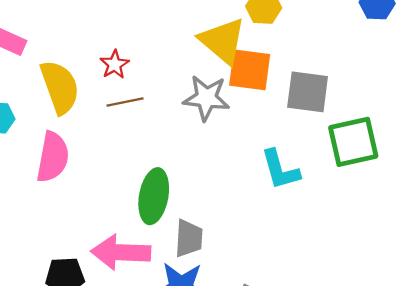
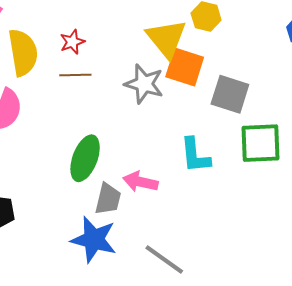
pink arrow: (121, 252) -> (140, 182), moved, size x0.7

